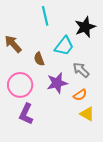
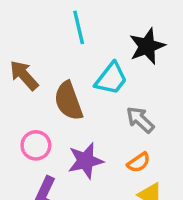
brown semicircle: (39, 59) -> (68, 101), size x1.6
purple star: (57, 83) -> (86, 161), moved
pink circle: (20, 85) -> (36, 145), size x0.7

